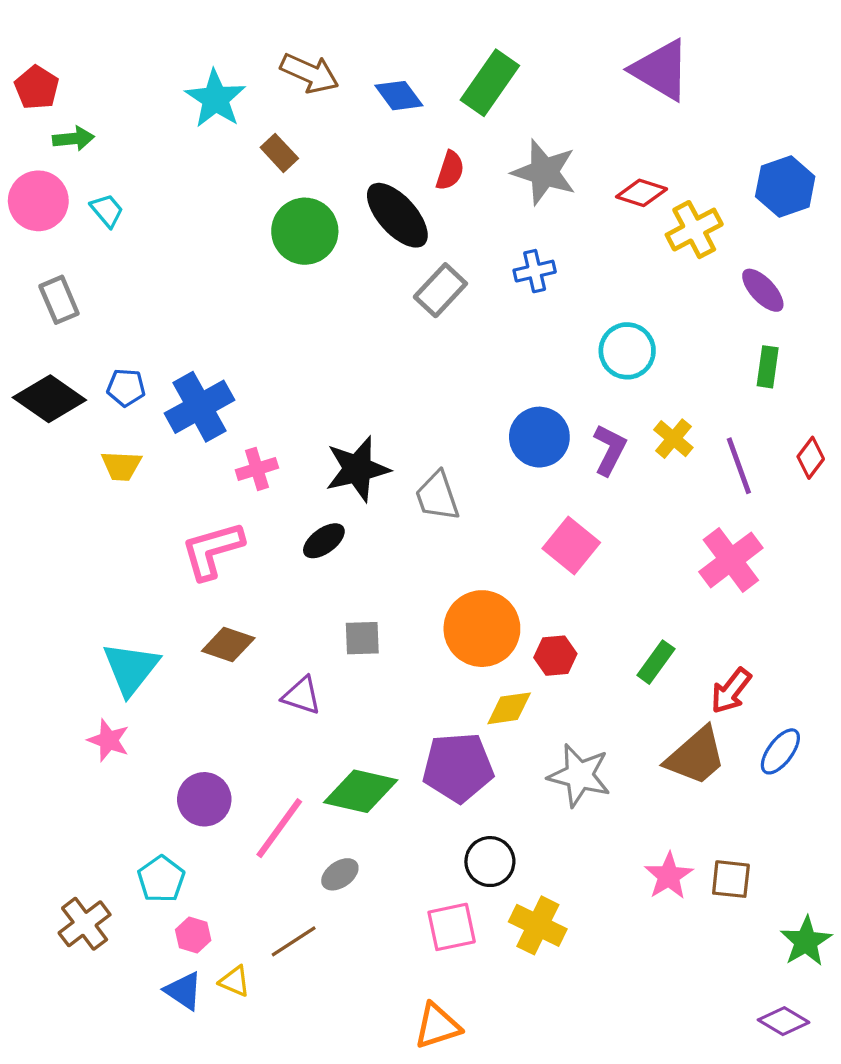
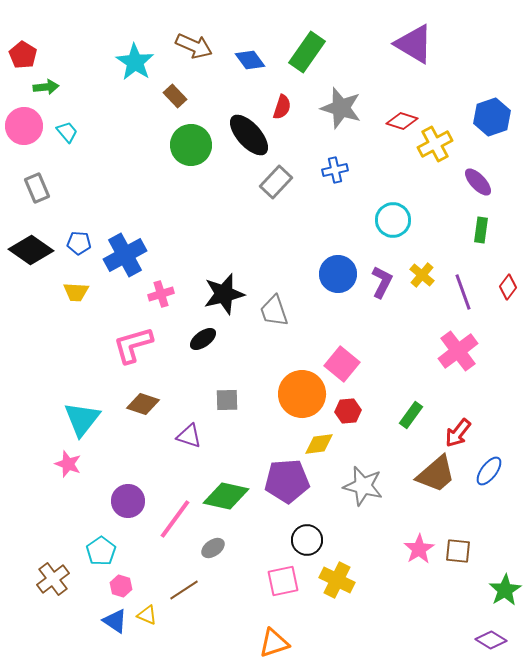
pink square: (571, 546) -> (342, 364), moved

